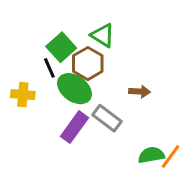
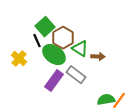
green triangle: (103, 35) -> (80, 49), moved
yellow cross: (23, 95) -> (19, 59), turned 35

